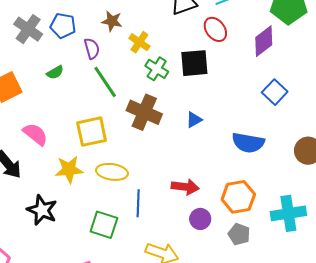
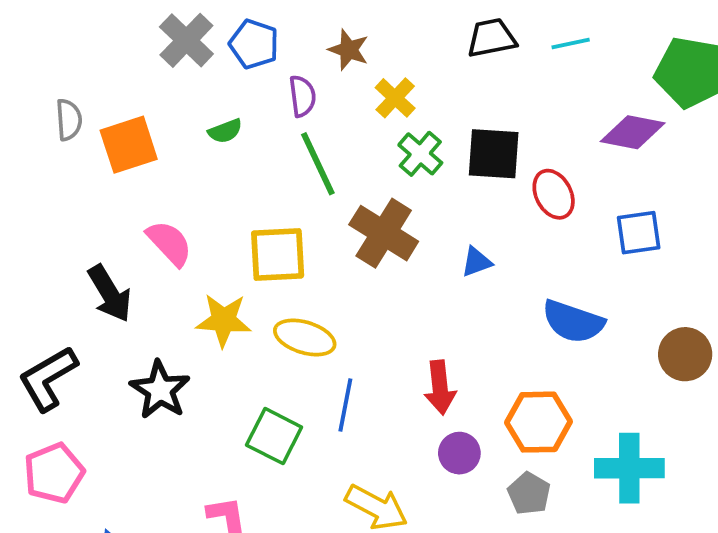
red ellipse: (215, 29) -> (554, 194), moved
purple diamond: (264, 41) -> (633, 132), turned 40
blue square: (275, 92) -> (639, 233), turned 30
red arrow: (185, 187) -> (440, 387), turned 68

